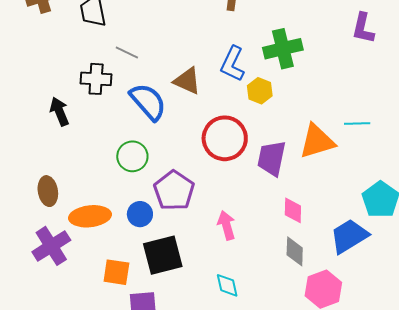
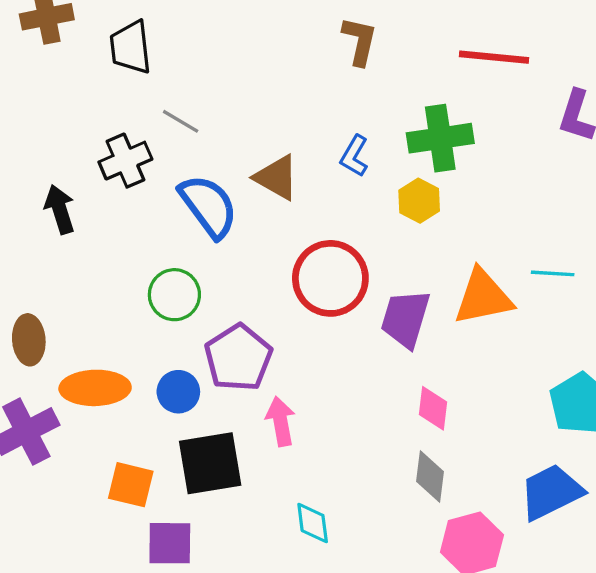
blue L-shape: (232, 64) -> (354, 156), size x0.7
black cross: (96, 79) -> (125, 161), turned -32
yellow hexagon: (260, 91) -> (419, 201), moved
pink arrow: (227, 225) -> (281, 421), moved
blue trapezoid: (349, 236) -> (551, 492), moved

